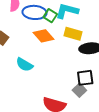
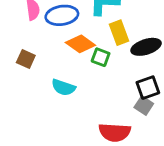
green square: (50, 16) -> (101, 57), moved
yellow rectangle: (73, 34) -> (119, 33), turned 66

